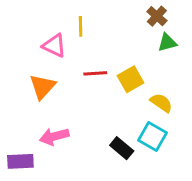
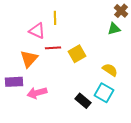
brown cross: (157, 16) -> (121, 11), moved
red line: (95, 73) -> (53, 48), moved
yellow square: (130, 79) -> (77, 54), moved
purple rectangle: (20, 161) -> (14, 82), moved

